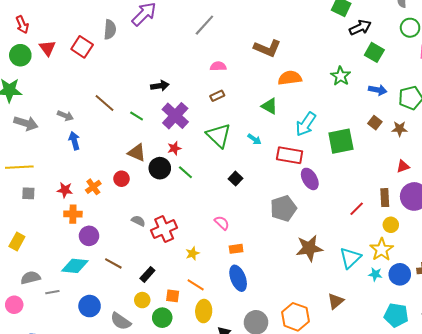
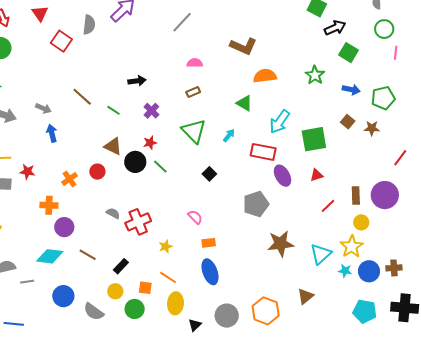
red triangle: (48, 48) -> (40, 13), moved
purple cross: (175, 116) -> (151, 111), size x0.6
cyan arrow: (254, 139) -> (229, 135), turned -88
red triangle: (403, 166) -> (316, 175), moved
red star: (65, 190) -> (27, 172), moved

